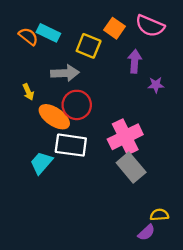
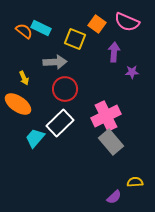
orange ellipse: (54, 117) -> (18, 104), moved
white rectangle: (71, 145) -> (60, 123), turned -52
purple semicircle: (146, 232) -> (114, 197), moved

